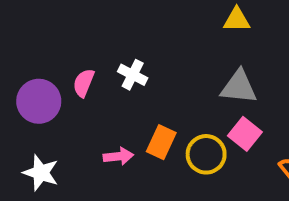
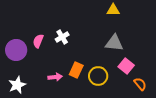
white cross: (133, 75) -> (62, 37), turned 32
pink square: (245, 134) -> (126, 66), moved
white star: (41, 173) -> (17, 85), turned 30

